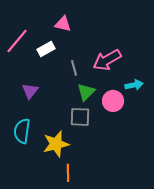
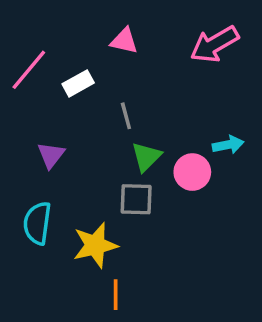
pink triangle: (63, 24) -> (124, 41), moved
pink arrow: (107, 60) -> (214, 44), moved

